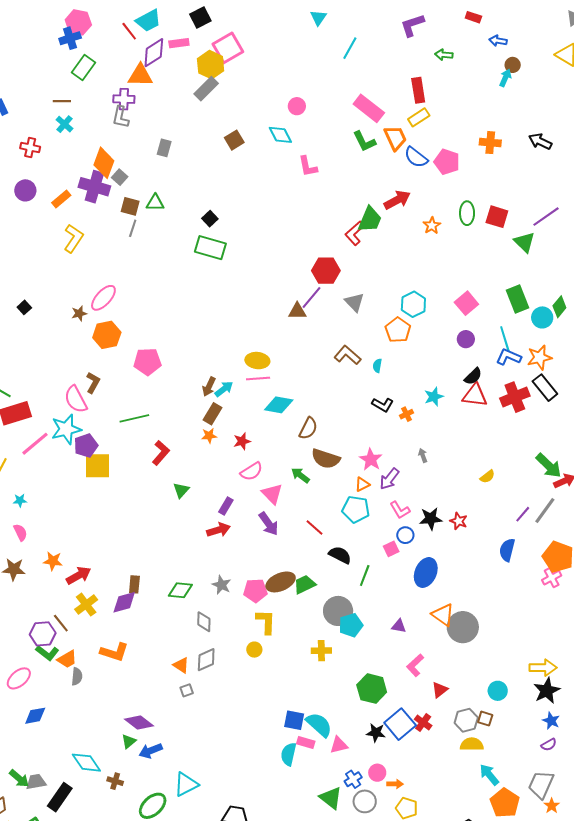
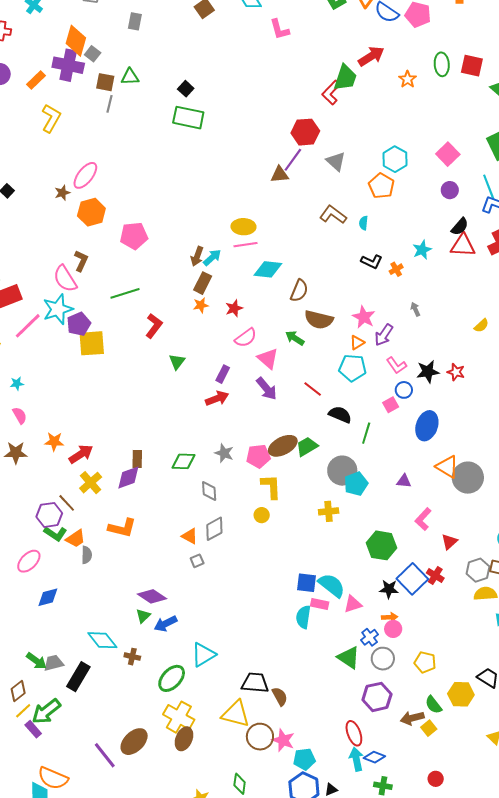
orange arrow: (395, 784) -> (390, 617), moved

